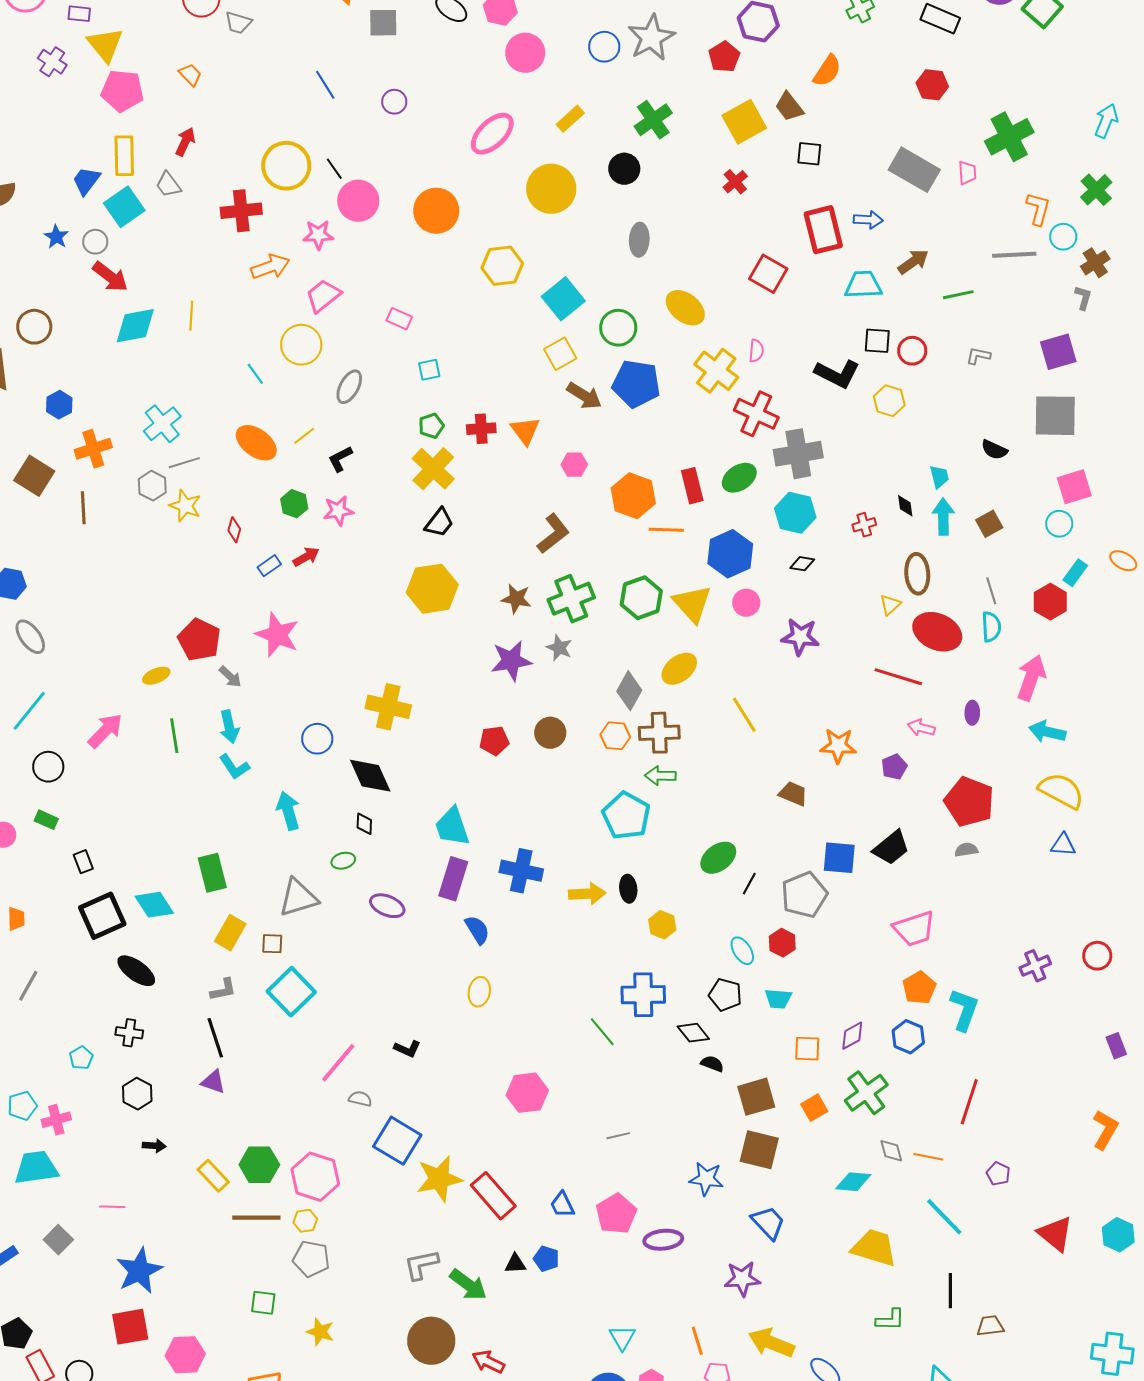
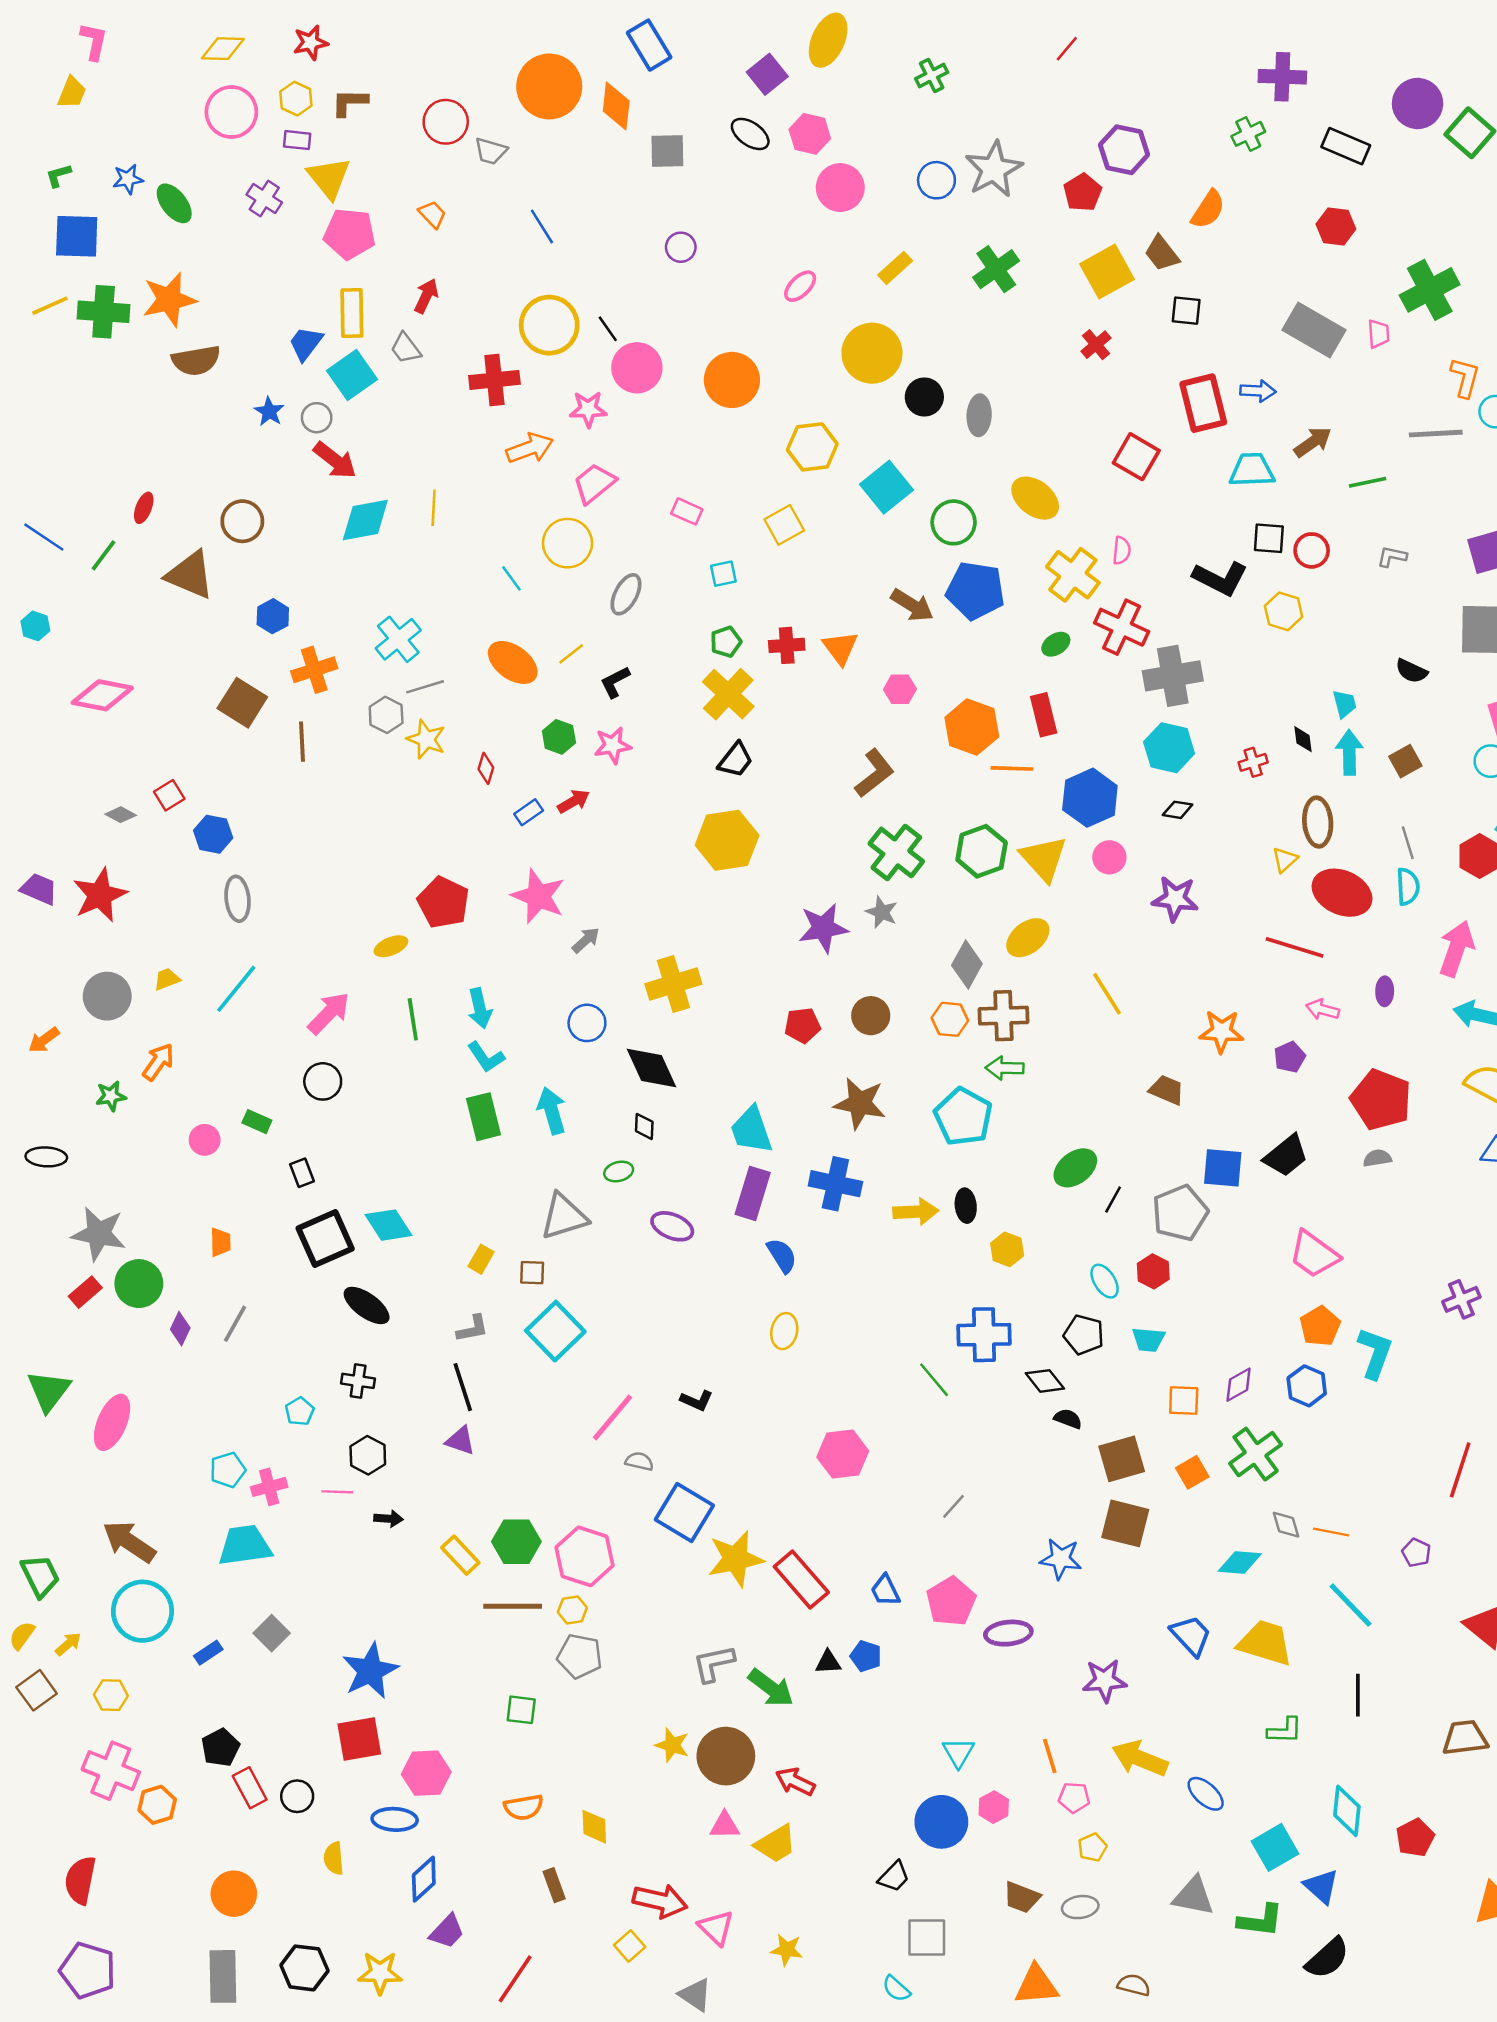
blue line: (325, 85) -> (542, 227), moved
pink ellipse: (492, 134) -> (800, 286), size x0.6
black circle: (624, 169) -> (924, 397), moved
yellow square: (560, 354) -> (784, 525), moved
green ellipse: (739, 478) -> (1056, 644), moved, size x0.7
brown star: (516, 599) -> (860, 1103), moved, size x1.4
green cross: (571, 599) -> (896, 852), turned -30
gray ellipse: (30, 637) -> (237, 899), turned 30
gray arrow: (230, 677) -> (586, 940), moved, turned -85
yellow cross: (388, 707) -> (673, 984), turned -30
black circle: (48, 767) -> (323, 1081), moved
green rectangle: (212, 873) -> (483, 1117), moved
pink trapezoid: (914, 929) -> (1314, 1254), turned 54
yellow rectangle: (230, 933) -> (481, 1259), size x0.7
red line: (969, 1102) -> (1460, 1470), moved
gray line: (618, 1136) -> (954, 1506), turned -35
pink line: (112, 1207) -> (337, 1492), moved
blue trapezoid: (768, 1223) -> (1191, 1636), moved
brown trapezoid: (990, 1326) -> (1465, 1738), moved, size x1.4
yellow star: (320, 1332) -> (672, 1745), moved

